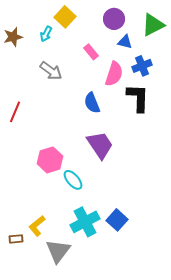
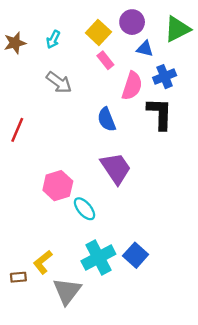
yellow square: (65, 17) -> (98, 32), moved

